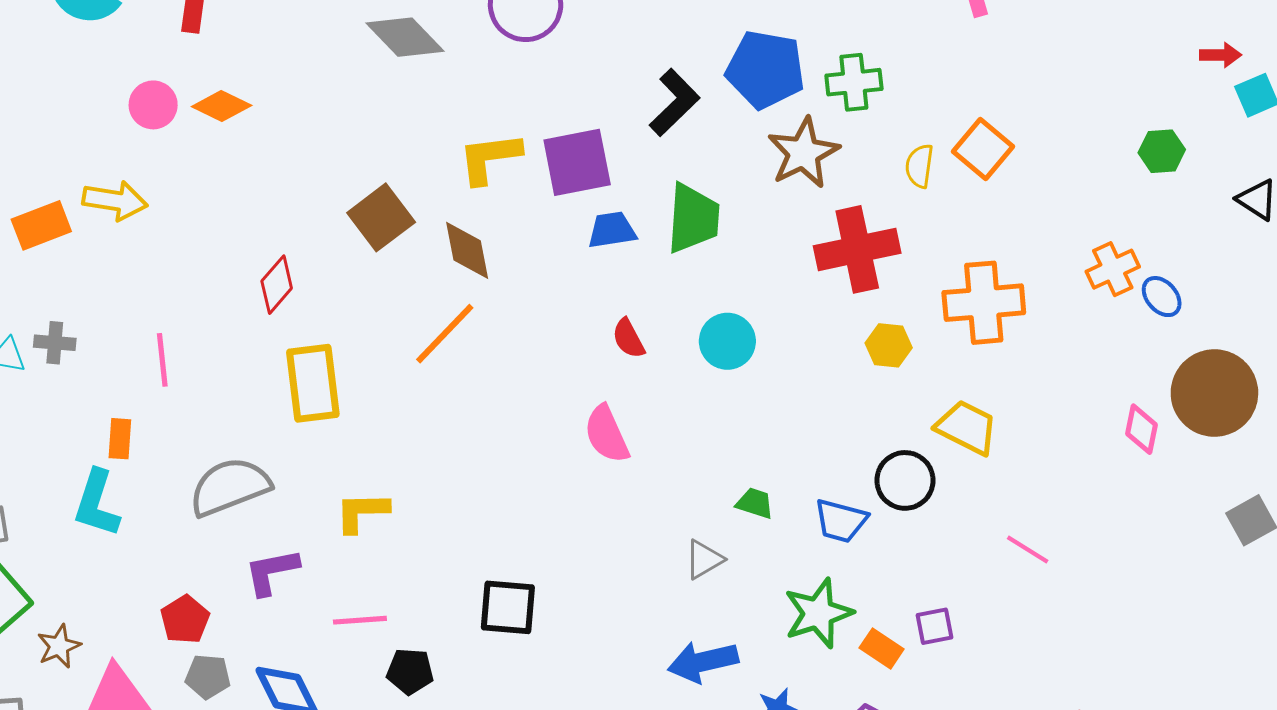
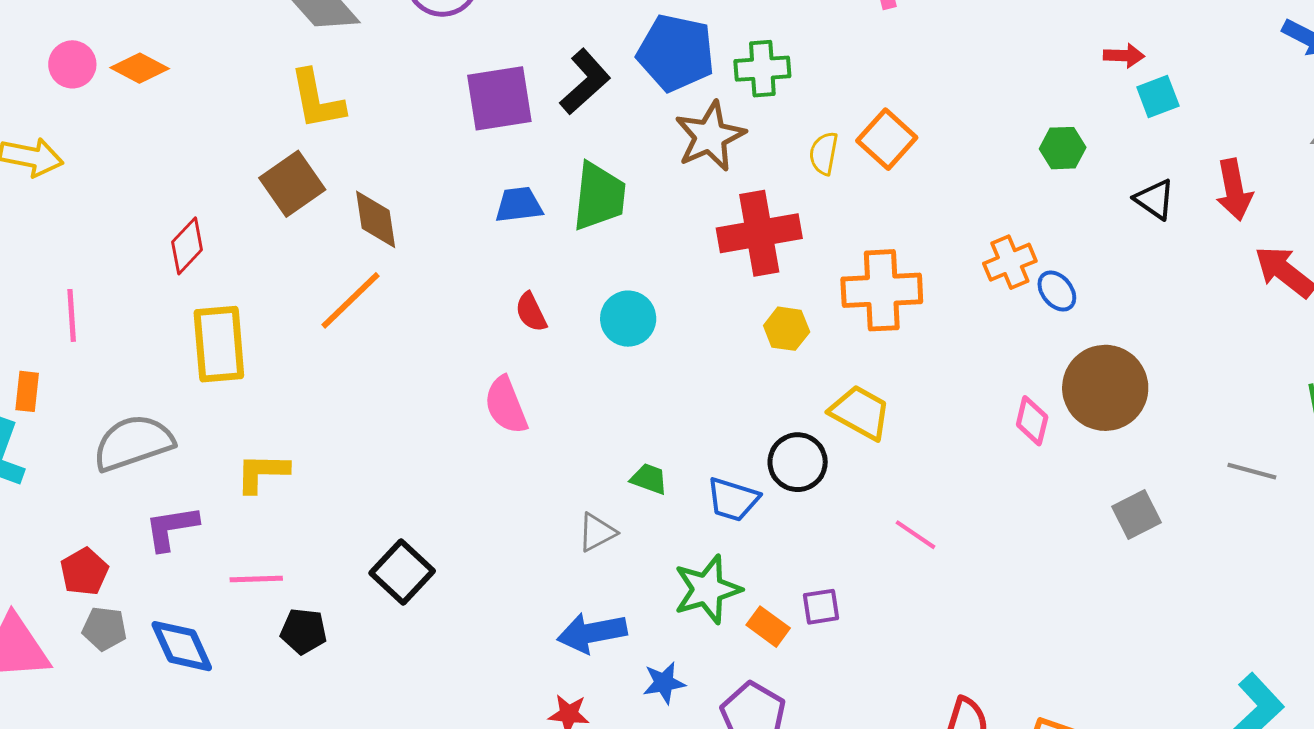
yellow L-shape: (490, 158) -> (317, 100), moved, turned -96
purple square: (577, 162) -> (499, 98), moved
black square: (508, 607) -> (402, 572), turned 36

